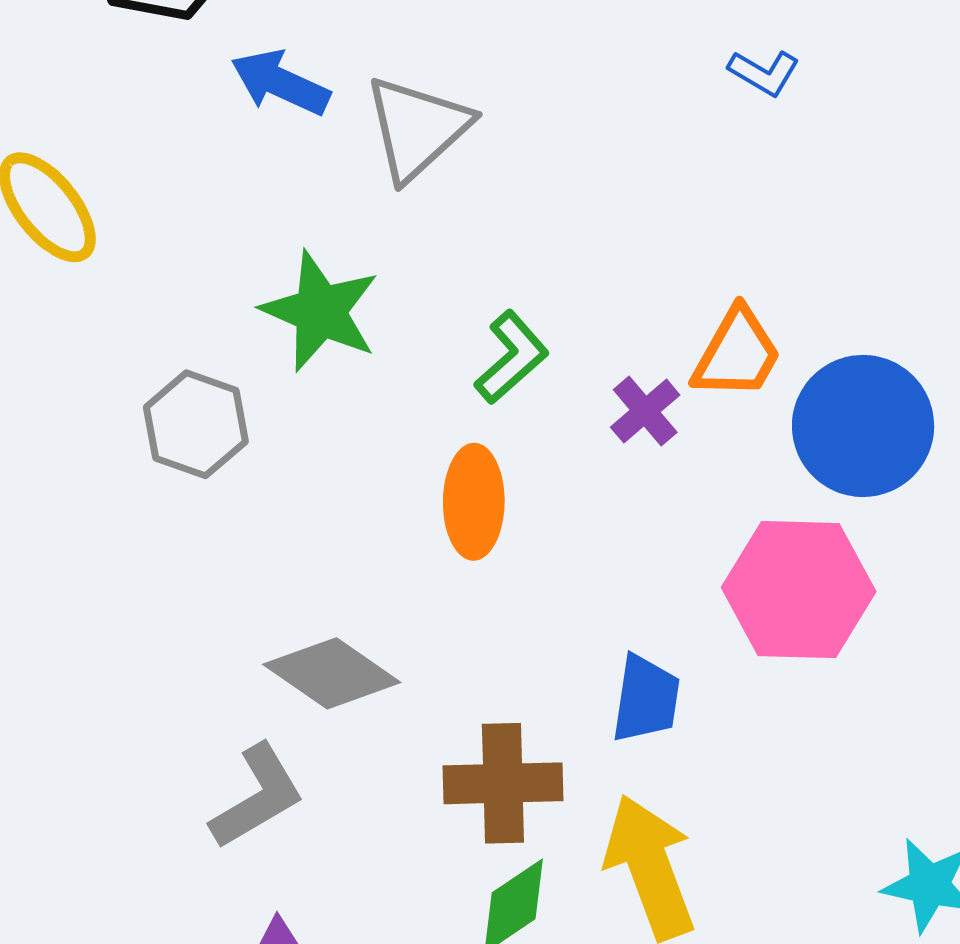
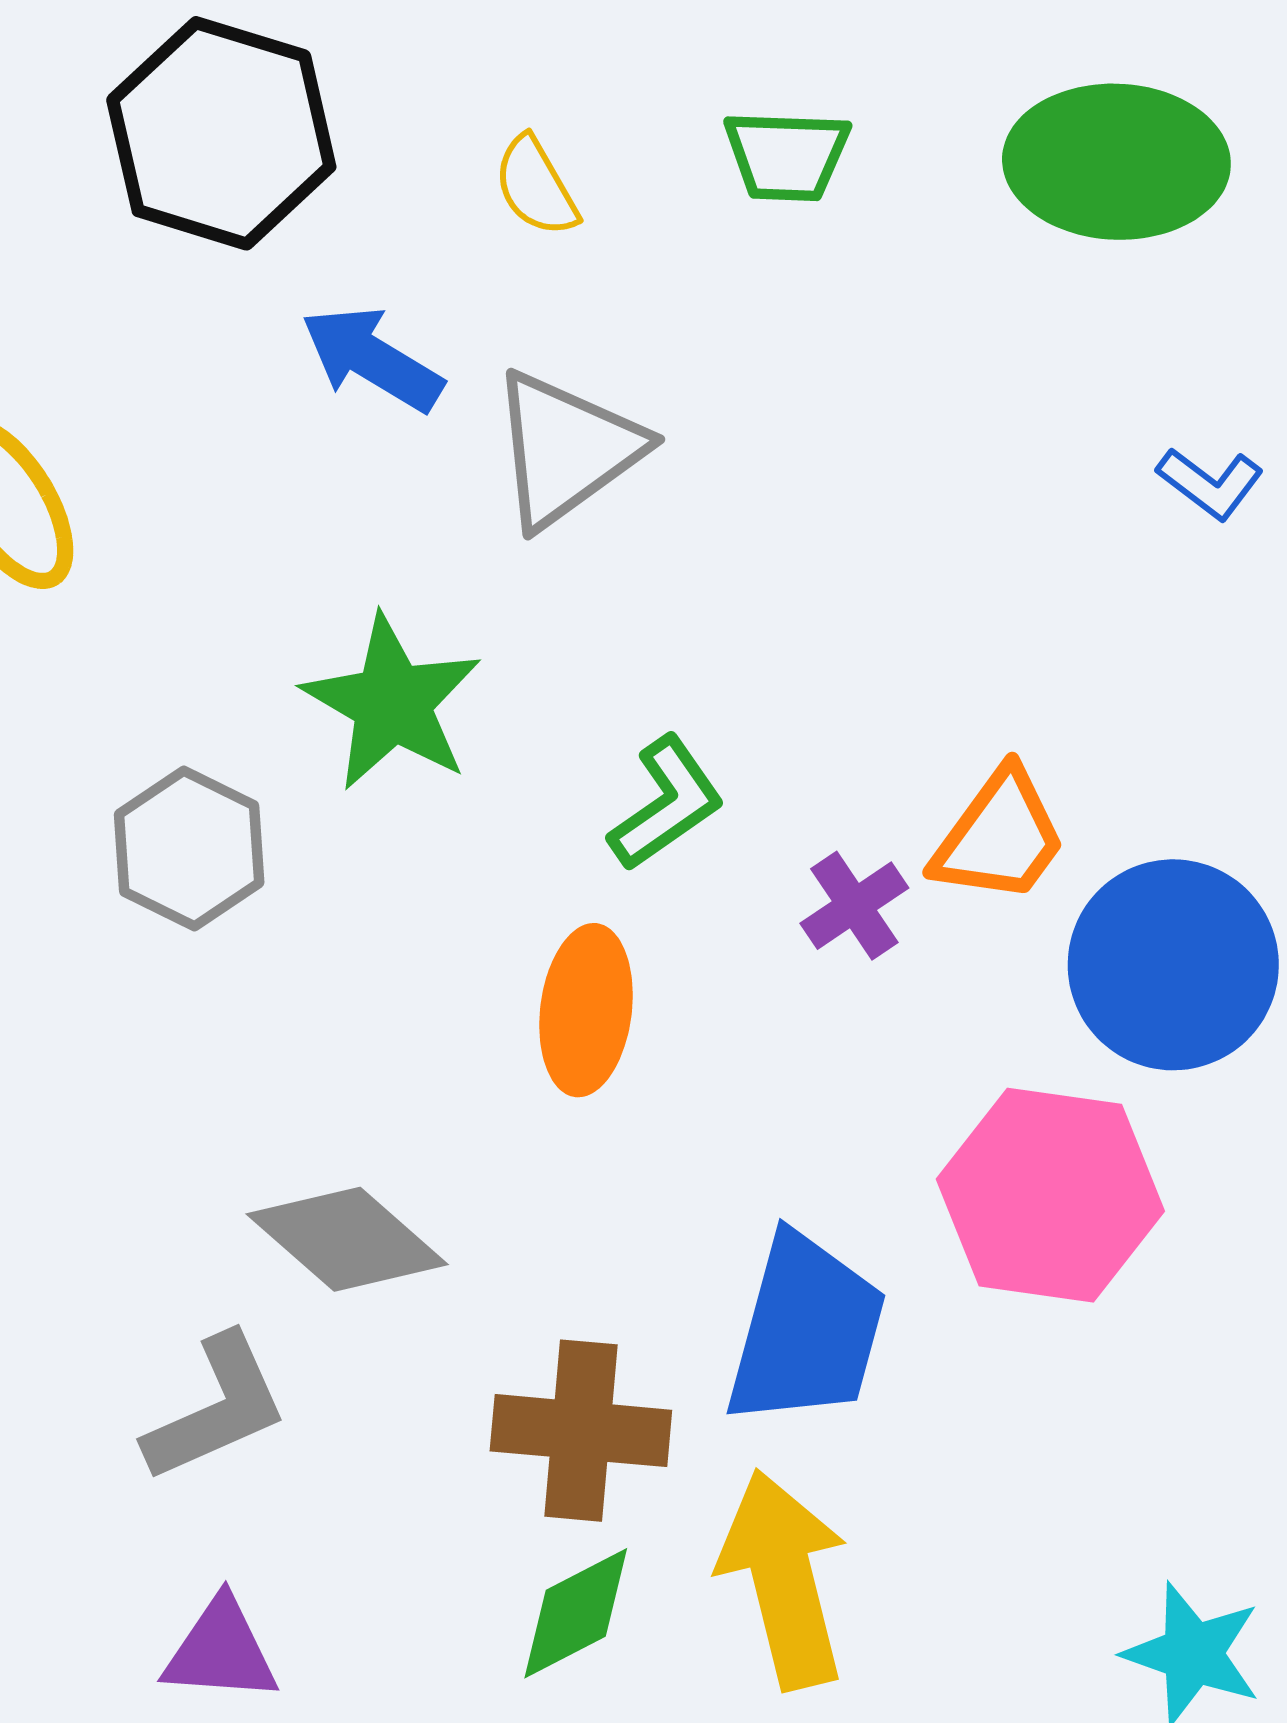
blue L-shape: (764, 73) -> (1210, 483), moved
blue trapezoid: (646, 699) -> (806, 1330), size x1.5

